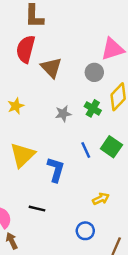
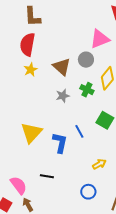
brown triangle: (51, 68) -> (62, 67), moved
yellow star: (16, 106) -> (31, 70), moved
blue line: (86, 150) -> (79, 131), moved

